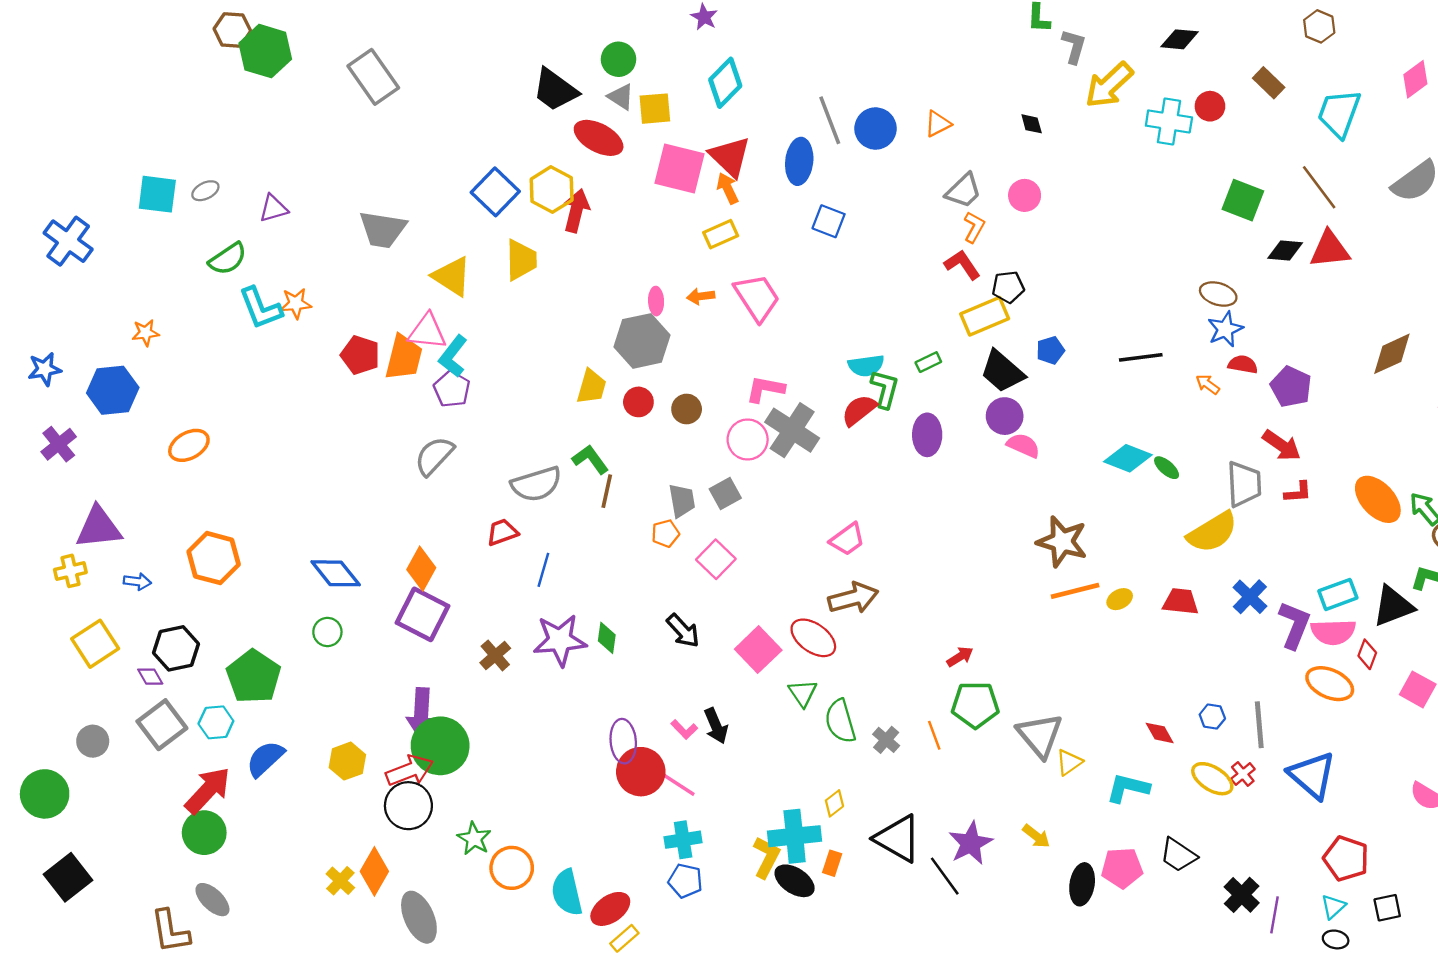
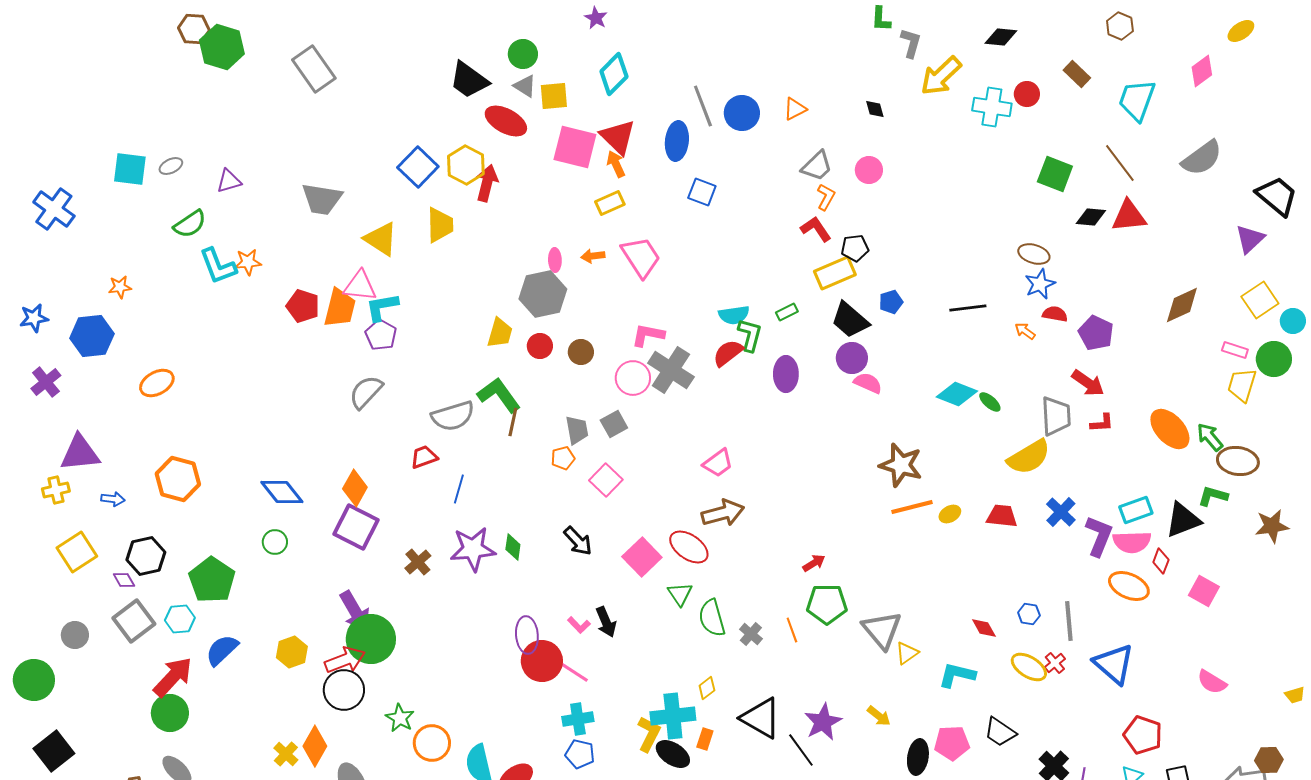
cyan L-shape: (453, 356) -> (382, 307), turned 42
green L-shape: (590, 459) -> (499, 395), size x1.4
purple arrow: (421, 713) -> (355, 611), turned -33

